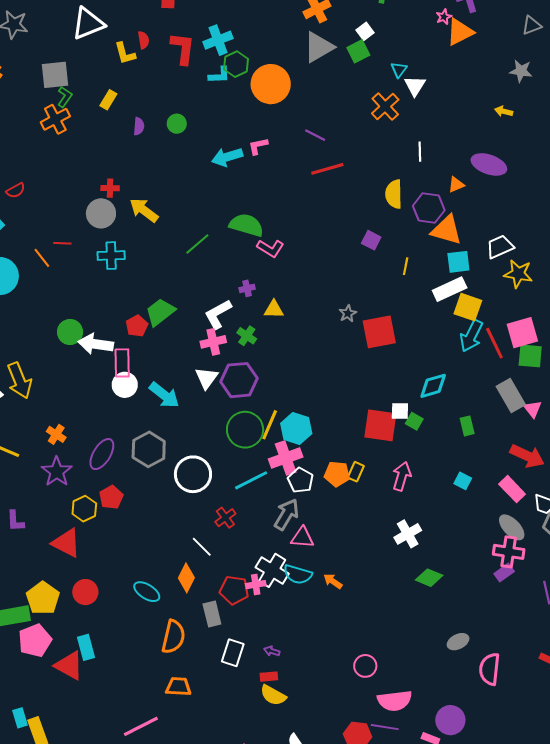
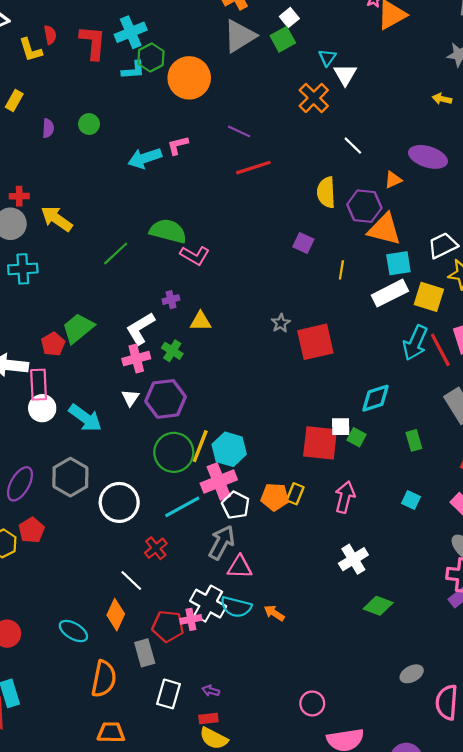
white line: (420, 152) -> (353, 146), turned -42
yellow square: (468, 307) -> (429, 297), moved
white triangle: (207, 378) -> (130, 398), size x0.7

